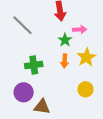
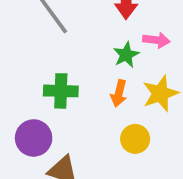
yellow circle: (85, 89) -> (135, 139), moved

